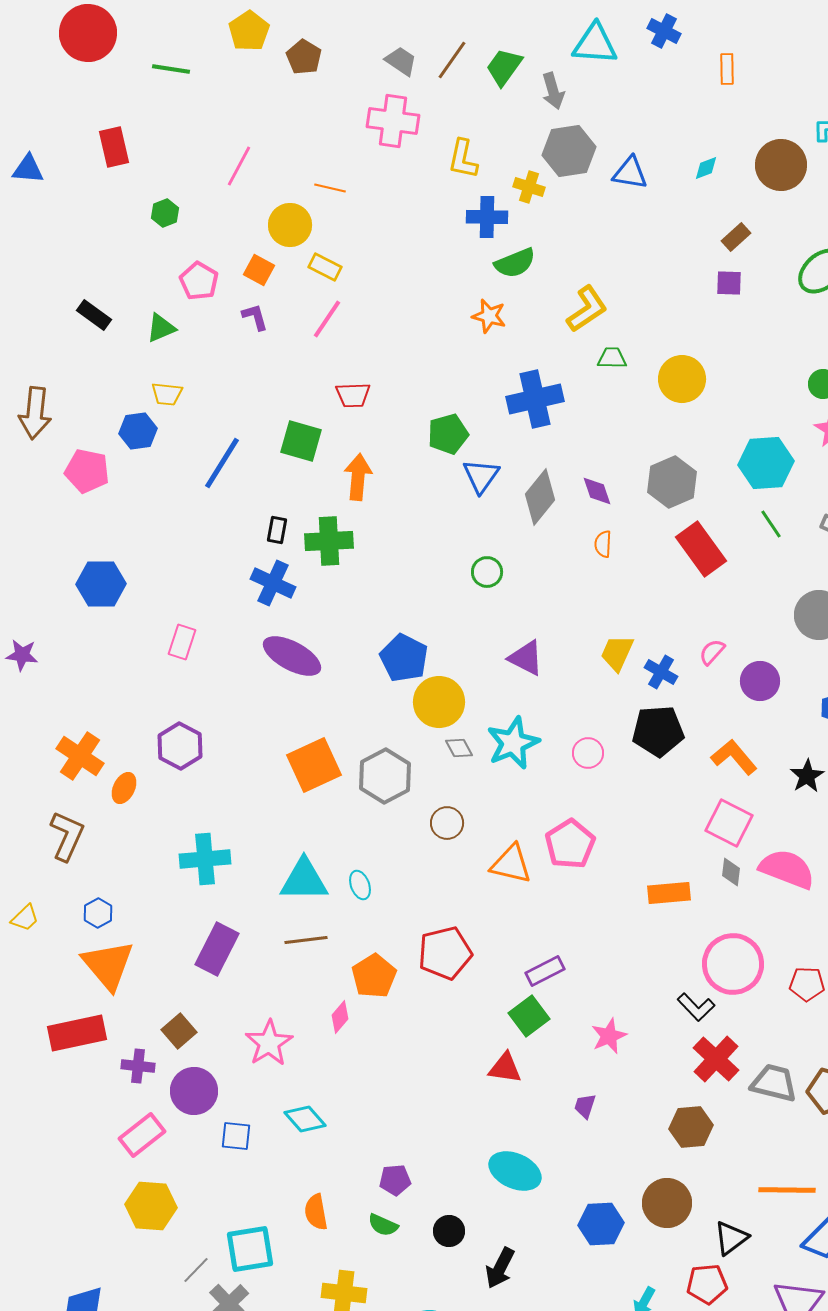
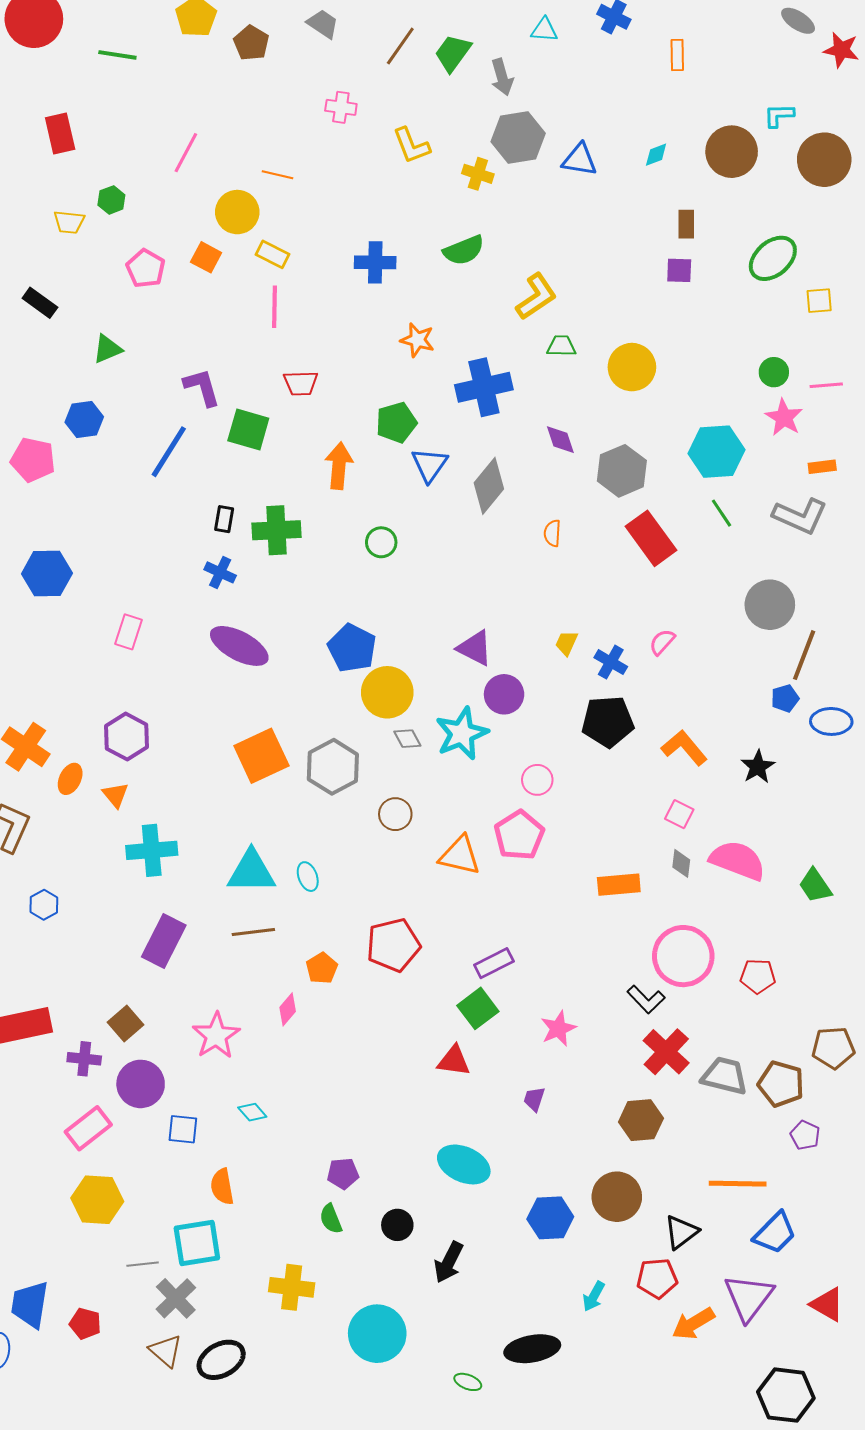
cyan triangle: (595, 44) -> (544, 30), size x0.6
gray trapezoid: (401, 61) -> (323, 24), moved
pink cross: (393, 121) -> (341, 107), size x0.6
yellow L-shape: (463, 159) -> (411, 146), turned -33
blue cross: (487, 217) -> (375, 262), moved
brown rectangle: (736, 237) -> (686, 224), turned -48
orange star: (489, 316) -> (417, 340), moved
purple L-shape: (255, 317) -> (202, 387), moved, size x1.4
pink line: (327, 319) -> (274, 307), turned -33
green triangle: (161, 328) -> (107, 349), moved
yellow trapezoid: (167, 394) -> (69, 222), moved
orange arrow: (358, 477) -> (339, 466), moved
purple diamond: (597, 491) -> (560, 440), moved
green circle: (487, 572) -> (381, 542), moved
blue cross: (273, 583) -> (220, 572), size x0.7
yellow trapezoid: (617, 653) -> (566, 643), size x0.7
purple circle: (760, 681) -> (504, 694), moved
pink circle: (588, 753) -> (537, 780), moved
pink square: (729, 823) -> (679, 814), size x0.6
orange triangle: (108, 965) -> (115, 795), moved, size x0.5
orange pentagon: (374, 976) -> (322, 968), size x0.7
cyan diamond: (305, 1119) -> (252, 1112), size x0.7
orange semicircle: (316, 1212) -> (222, 1187), moved
green semicircle: (383, 1225) -> (331, 1219), turned 44
gray line: (196, 1270) -> (143, 1264), turned 40

